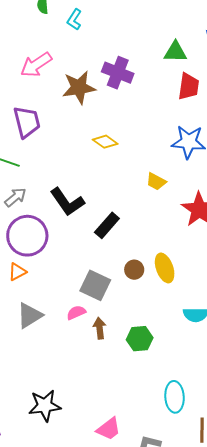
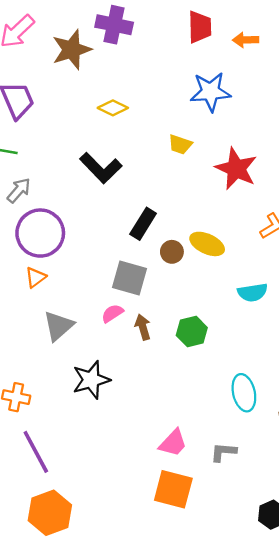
black L-shape: (67, 202) -> (101, 168), moved
black rectangle: (107, 225) -> (143, 224), moved
yellow ellipse: (165, 268) -> (207, 244), turned -36
black star: (45, 406) -> (91, 380), moved

